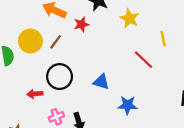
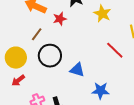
yellow circle: (30, 41) -> (16, 58), moved
black circle: (60, 77) -> (50, 56), moved
red arrow: (35, 94) -> (18, 80), turned -32

